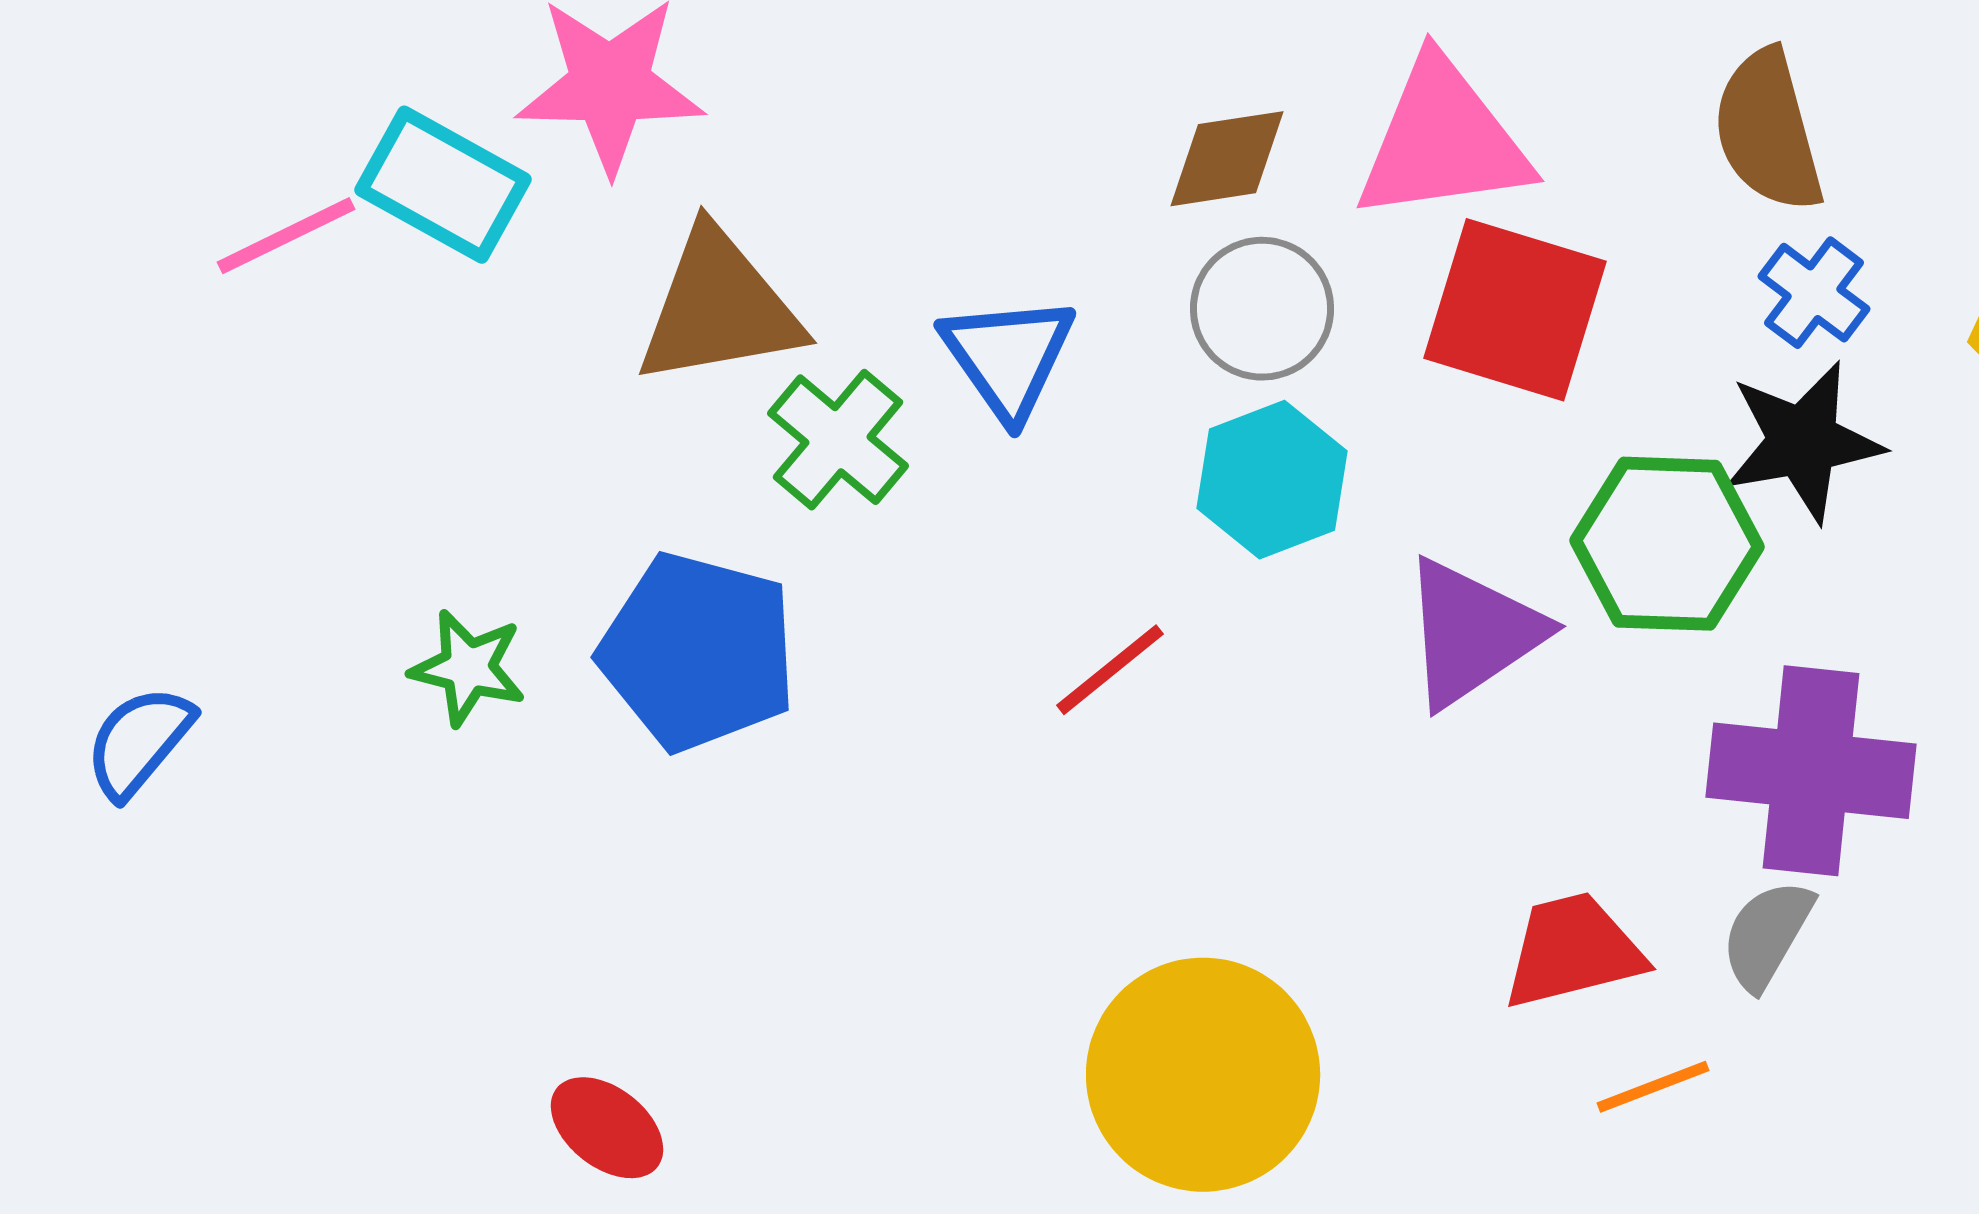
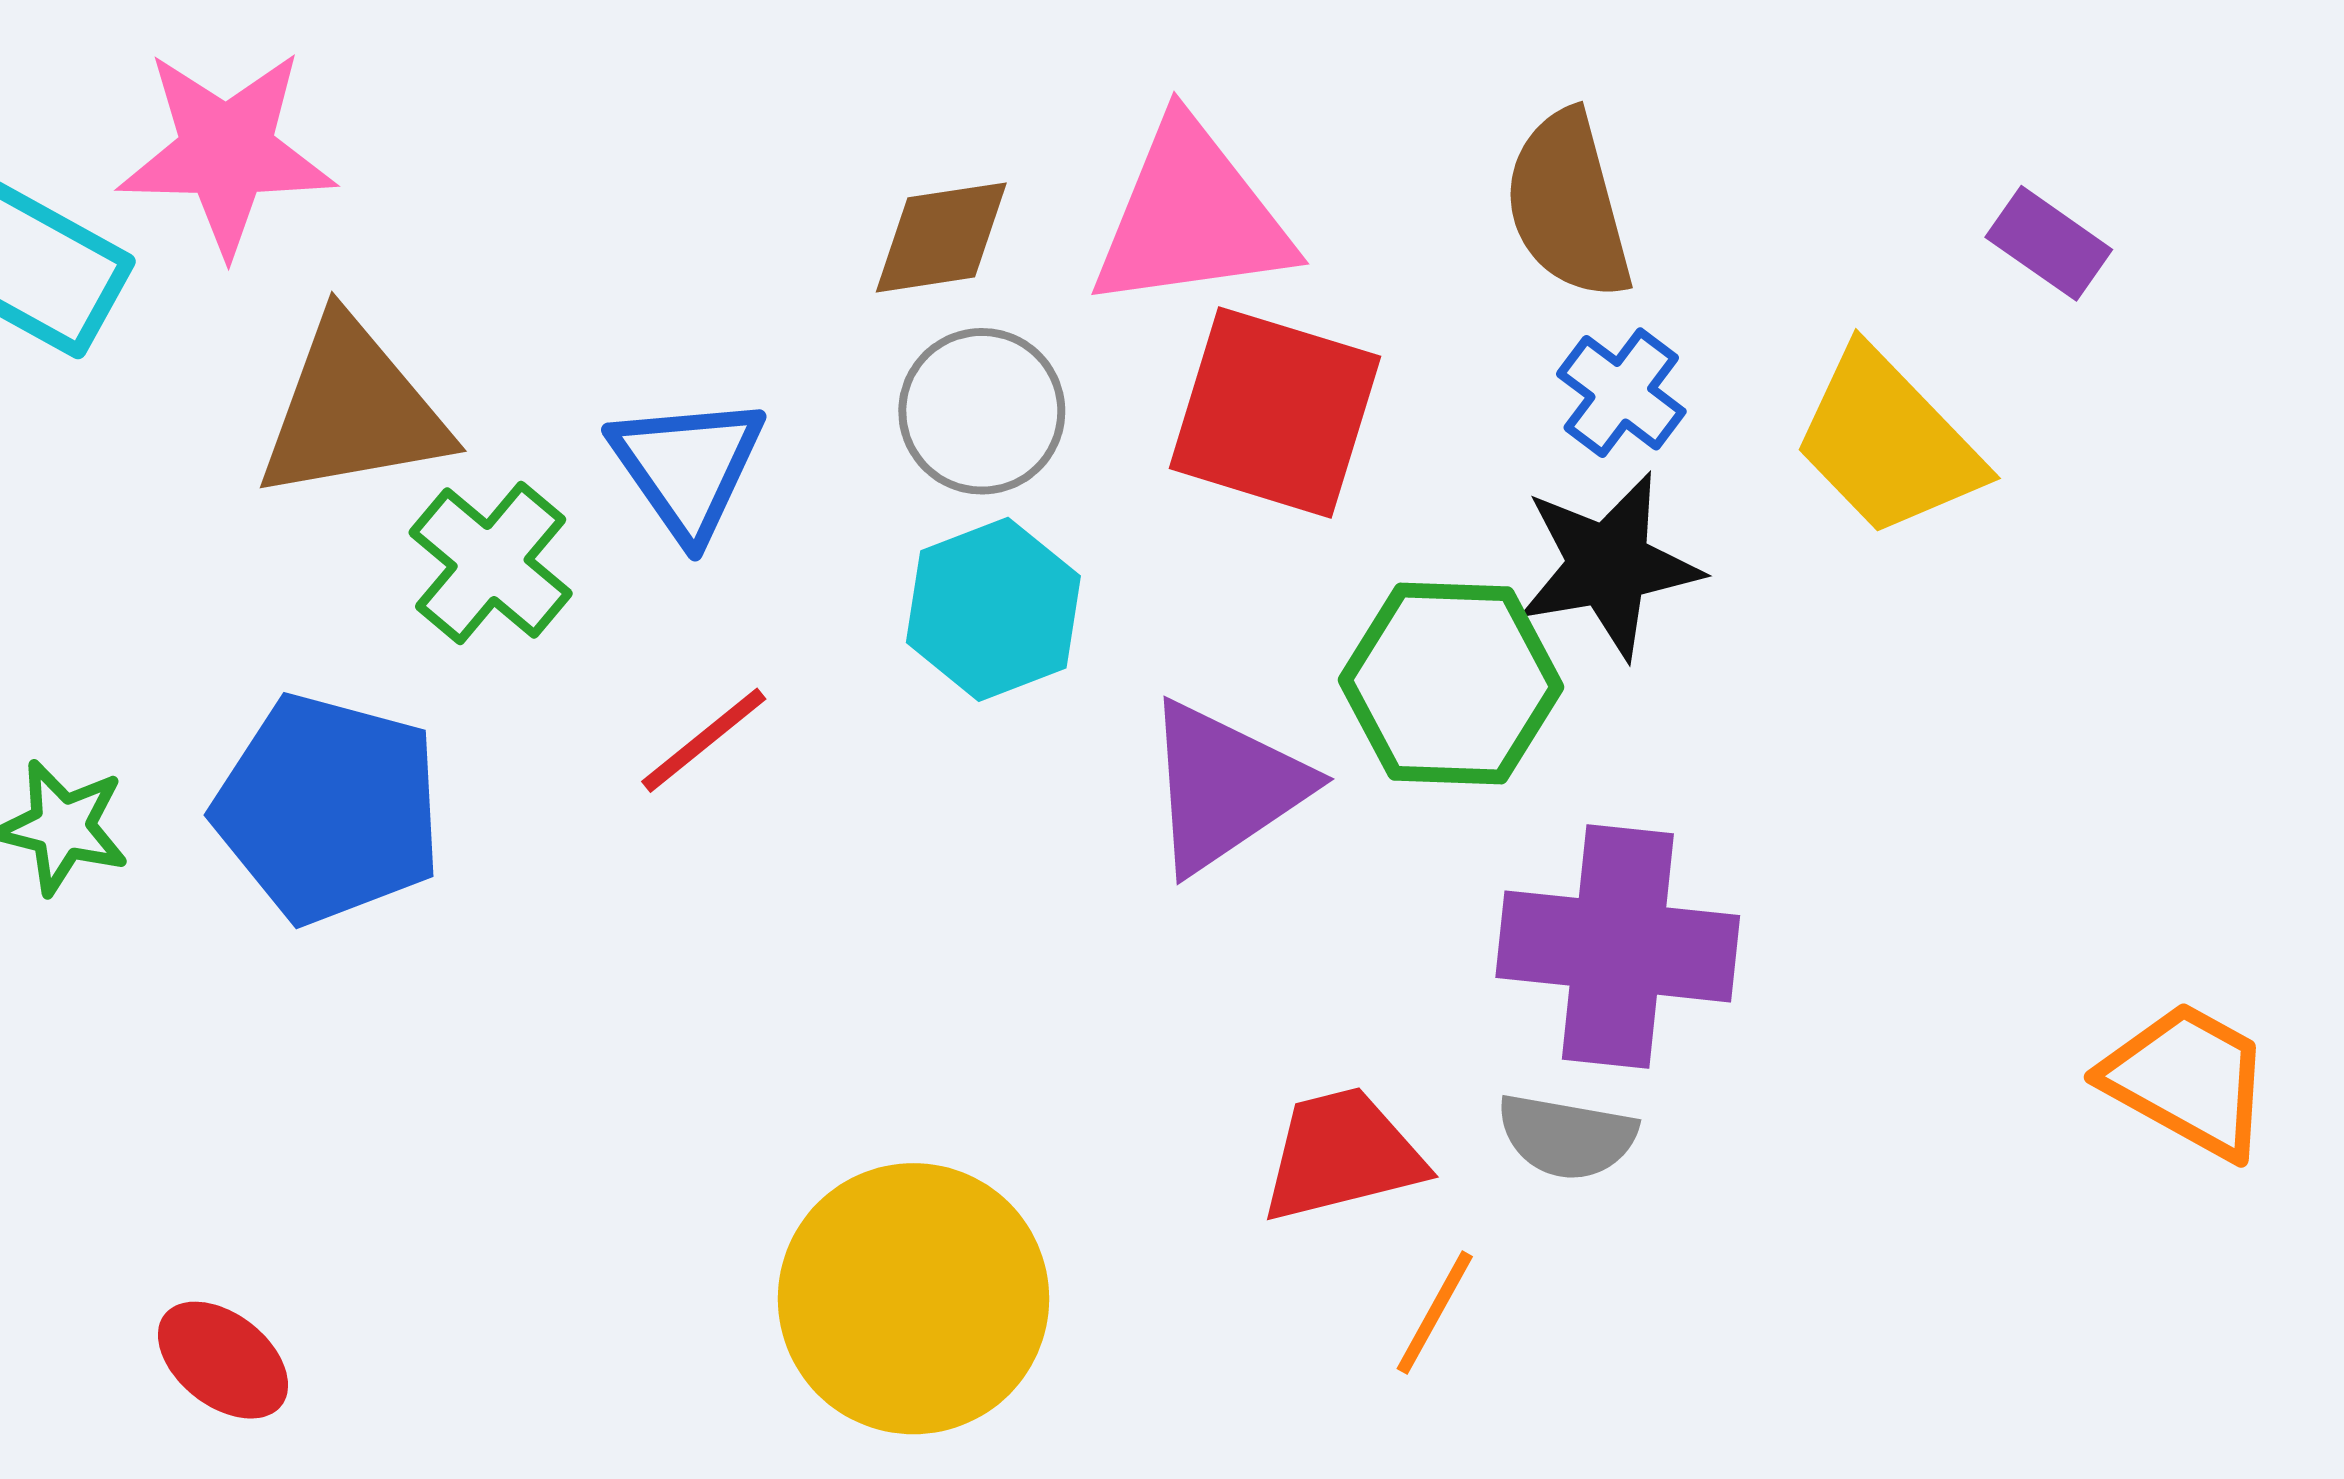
red line: (1110, 670) -> (704, 740), moved
gray semicircle: (1767, 935) -> (1567, 1136), turned -110
orange line: (1653, 1087) -> (1435, 1313), turned -40

